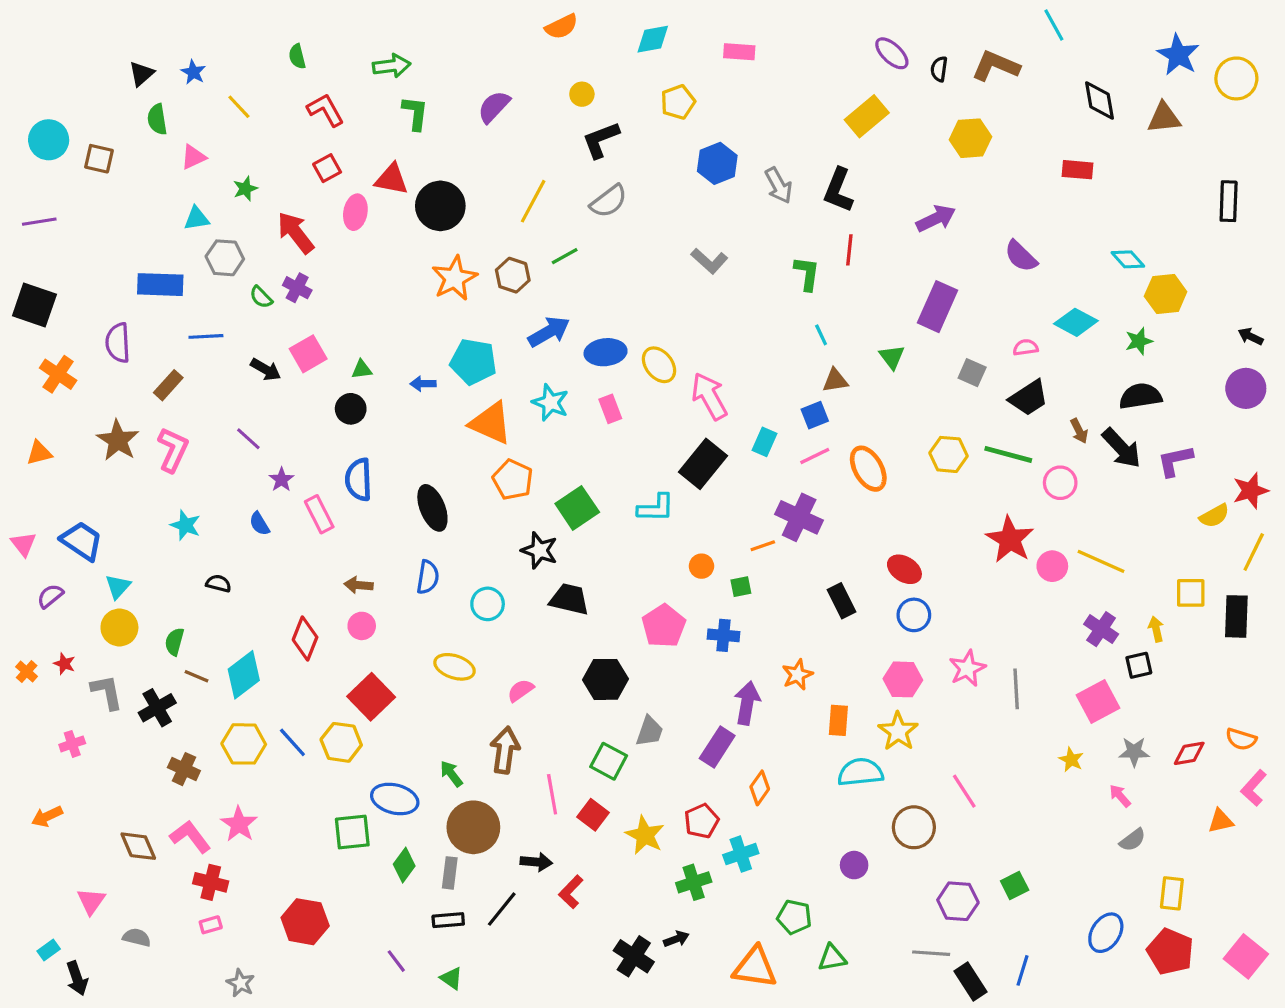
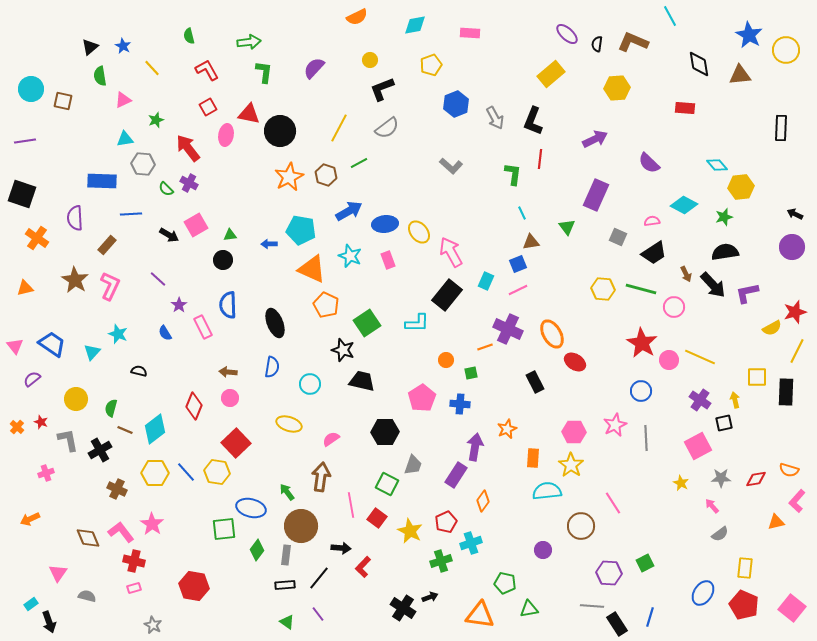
orange ellipse: (868, 469) -> (552, 334), moved
cyan triangle: (118, 587) -> (92, 352), moved
blue circle: (914, 615) -> (641, 391), moved
purple line: (396, 961) -> (318, 614), moved

